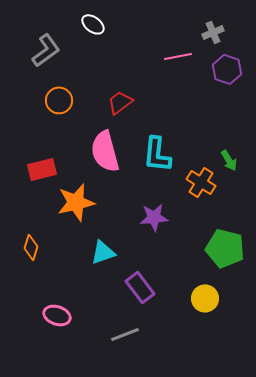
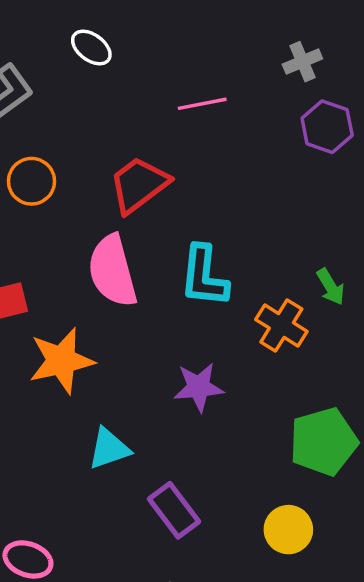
pink line: (178, 56) -> (202, 104), moved
red trapezoid: (120, 102) -> (139, 185), size x1.4
green pentagon: (225, 248) -> (324, 442), turned -30

